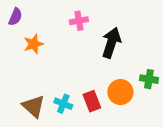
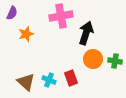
pink cross: (79, 21) -> (61, 16), size x1.6
orange circle: (120, 92) -> (93, 59), moved

